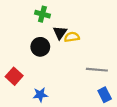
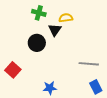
yellow semicircle: (72, 37) -> (66, 18), moved
blue star: (40, 95) -> (50, 88), moved

